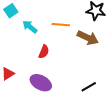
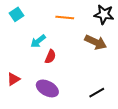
orange line: (61, 25) -> (65, 17), moved
cyan arrow: (30, 27) -> (38, 41), moved, turned -77

